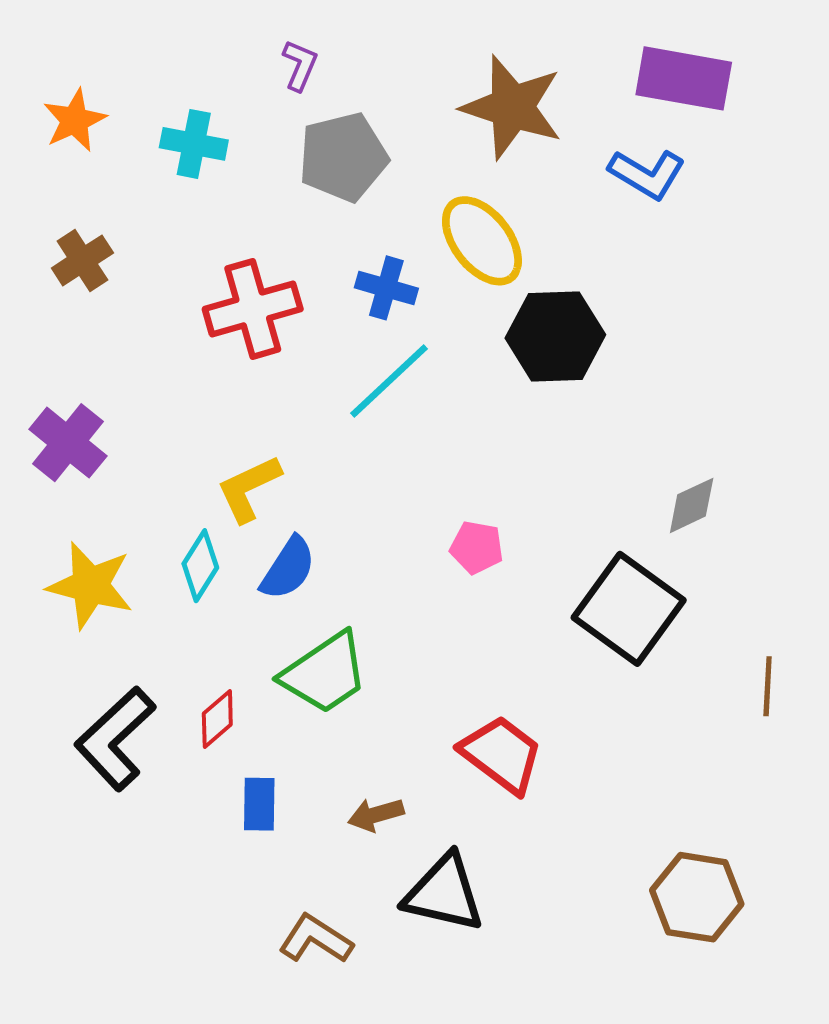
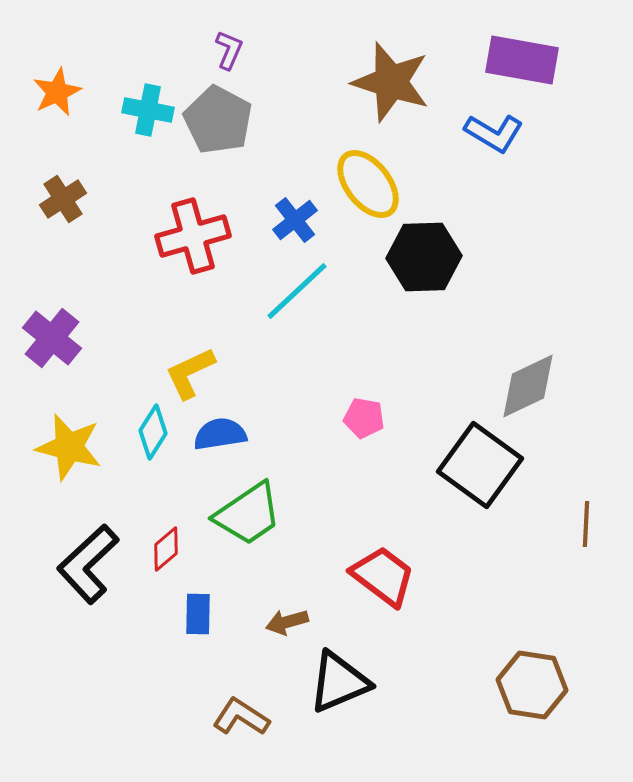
gray pentagon: (343, 157) -> (218, 120), moved, turned -30
blue cross: (386, 288) -> (295, 220), turned 36
gray diamond: (692, 505) -> (528, 386), size x1.5
blue semicircle: (288, 568) -> (220, 434), turned -132
black triangle: (444, 893) -> (339, 682), turned -36

